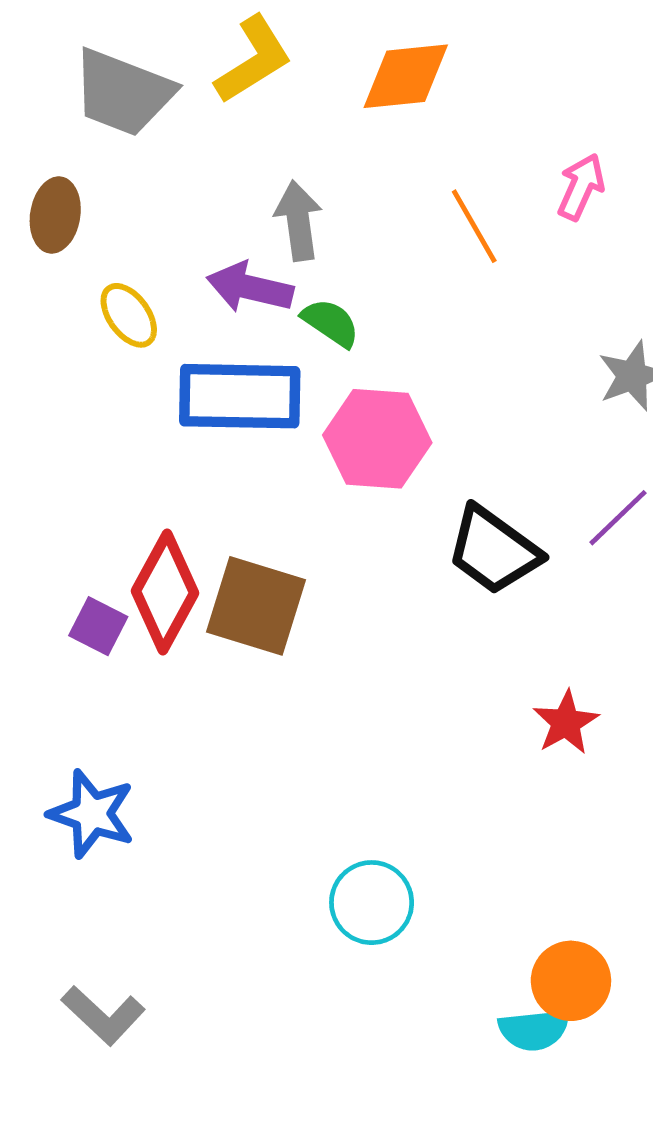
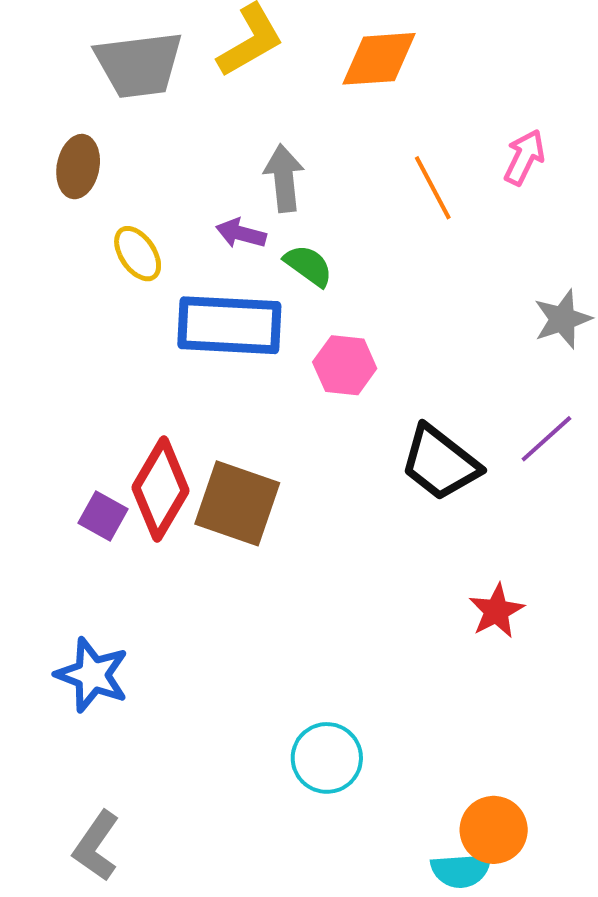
gray trapezoid: (123, 92) -> (139, 65), turned -30
purple arrow: (250, 287) -> (241, 233), size x0.7
pink hexagon: (377, 439) -> (345, 365), size x0.7
gray L-shape: (103, 1015) -> (96, 846), turned 80

